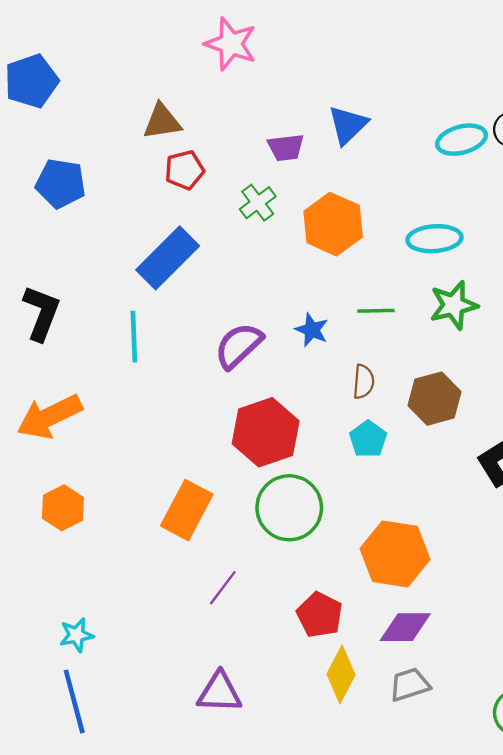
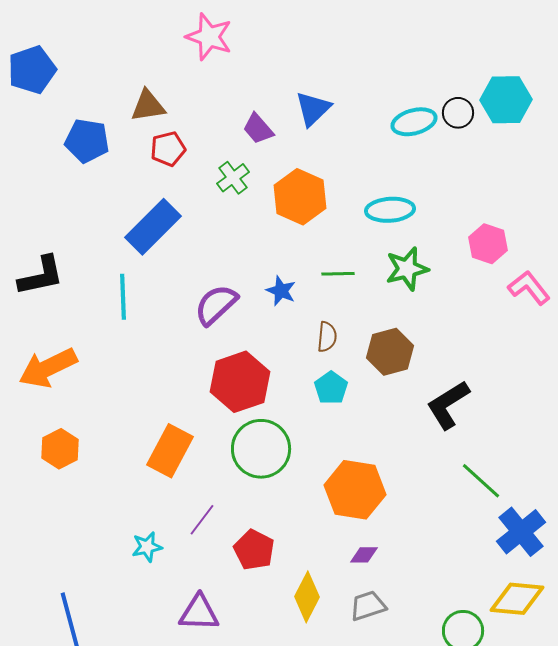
purple trapezoid: (286, 147) -> (258, 129), turned 56
blue pentagon: (61, 184) -> (87, 141), moved
black L-shape: (42, 313) -> (41, 276), turned 57
red pentagon: (320, 615) -> (254, 550), moved
purple diamond: (405, 627) -> (364, 555), size x0.6
cyan star: (76, 635) -> (147, 547), moved

